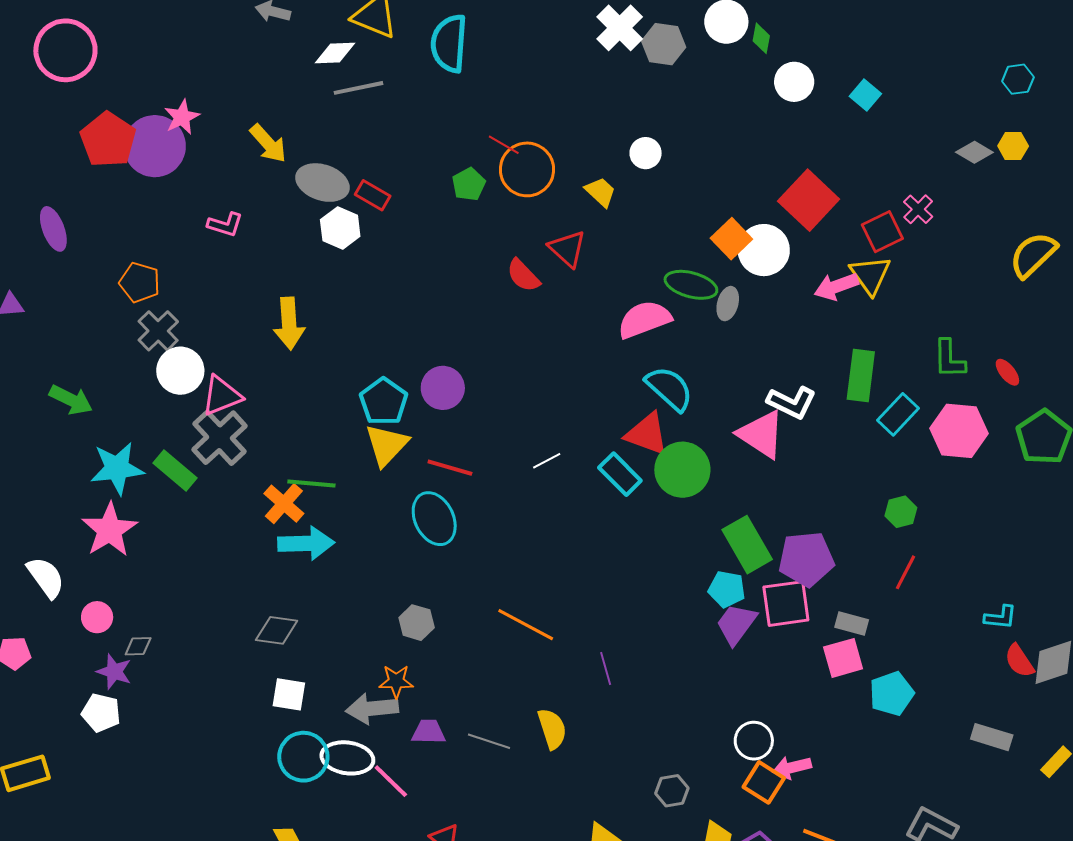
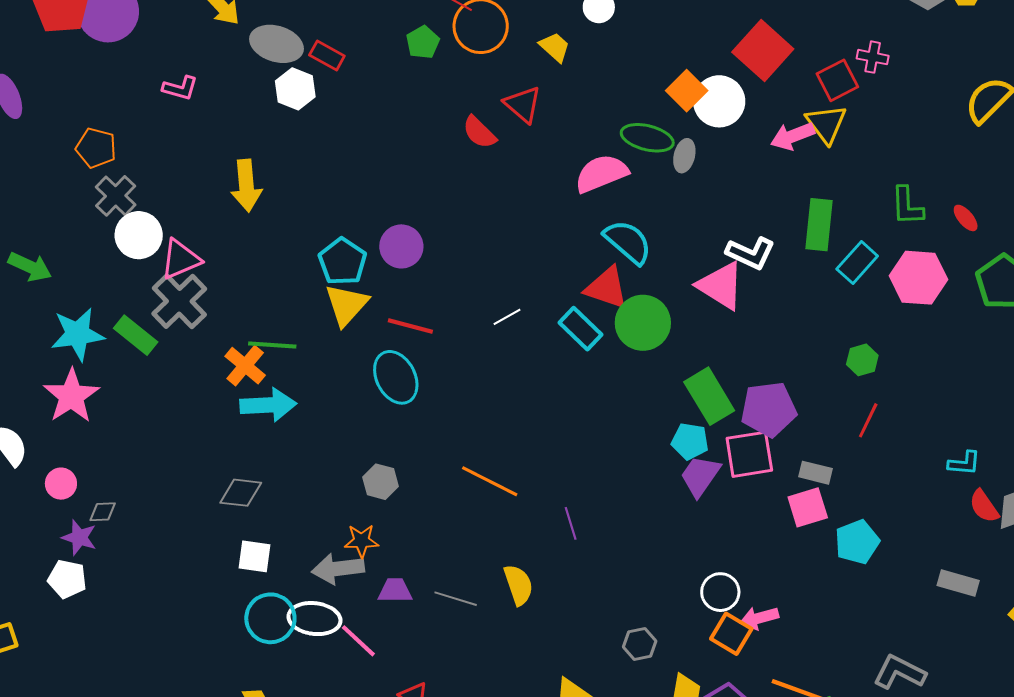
pink cross: (918, 209) -> (873, 57), turned -32

